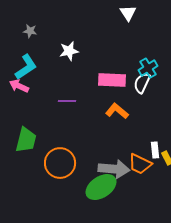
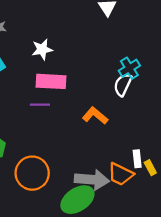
pink rectangle: (112, 80) -> (51, 81), moved

